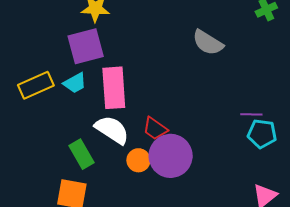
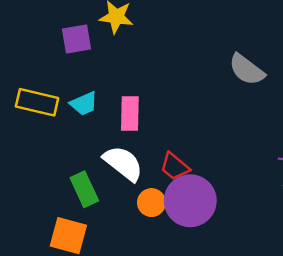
purple square: (86, 46) -> (76, 39), moved, size x0.7
yellow rectangle: (36, 85) -> (37, 102), turned 32
pink rectangle: (114, 88) -> (130, 113), size x0.7

